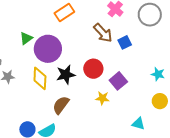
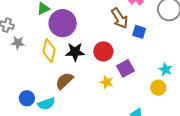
blue square: (125, 42) -> (139, 32), turned 32
yellow circle: (160, 101) -> (158, 88), moved

